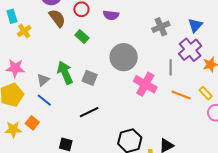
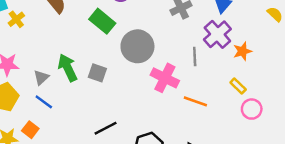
green rectangle: (82, 37) -> (102, 21), moved, size x1.5
orange line: (181, 95) -> (195, 101), moved
black line: (89, 112) -> (106, 128), moved

